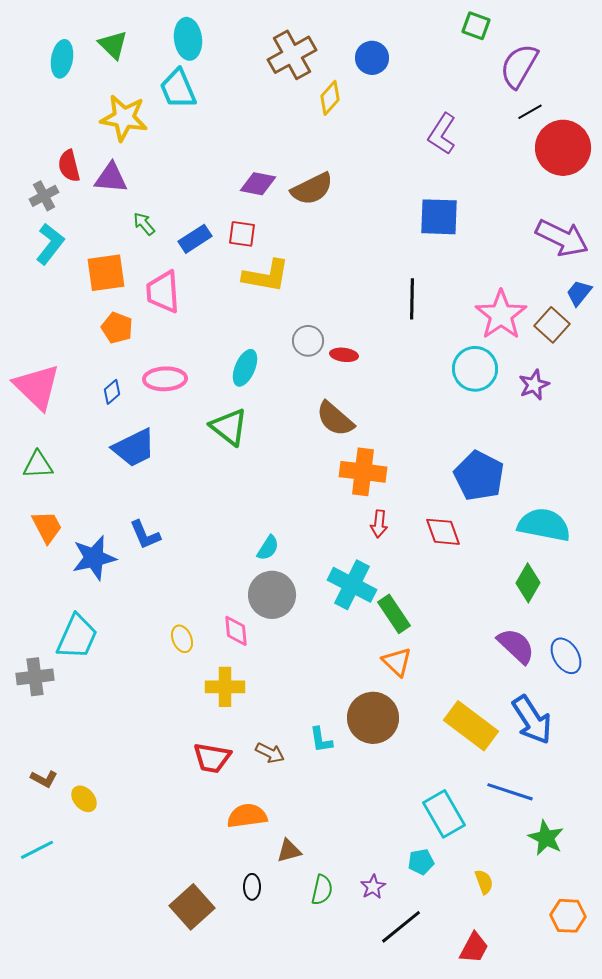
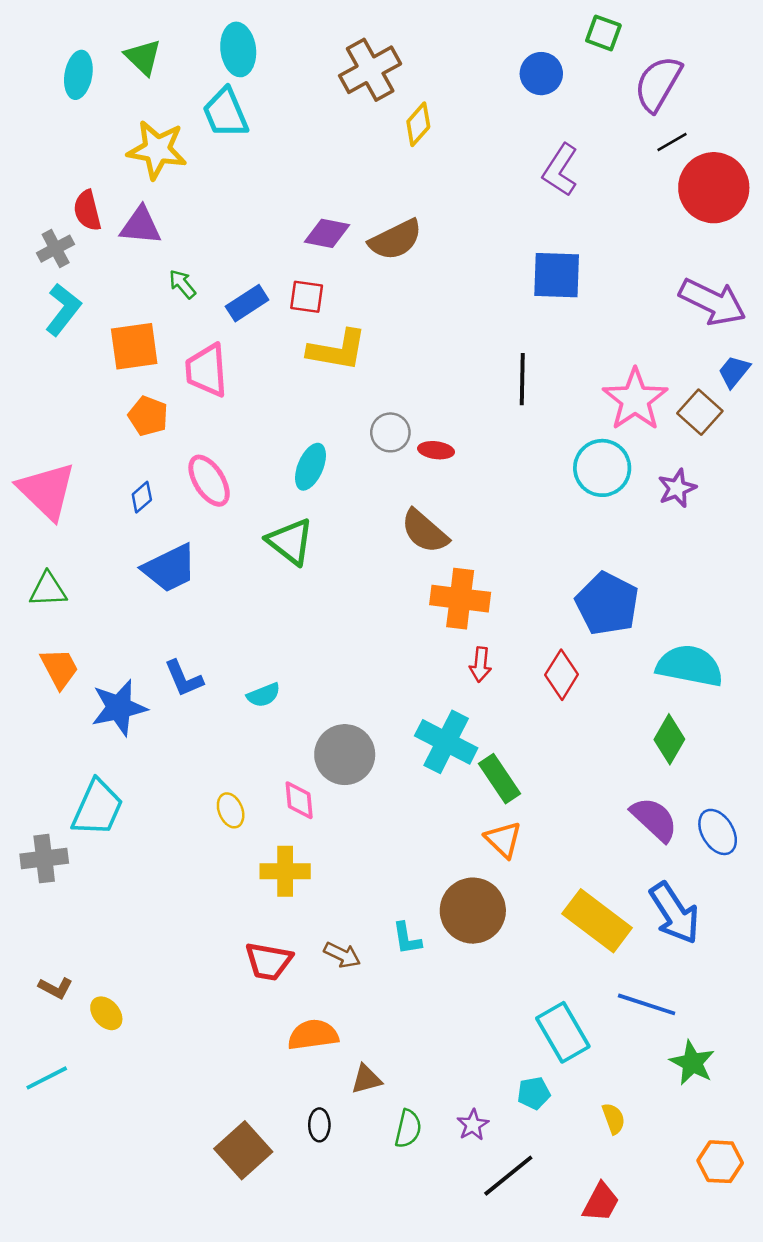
blue circle: (372, 58) -> (541, 74), moved
pink ellipse: (165, 379) -> (209, 481), turned 60
red diamond: (443, 532) -> (562, 675), turned 51
cyan semicircle: (268, 548) -> (264, 695), moved, turned 36

